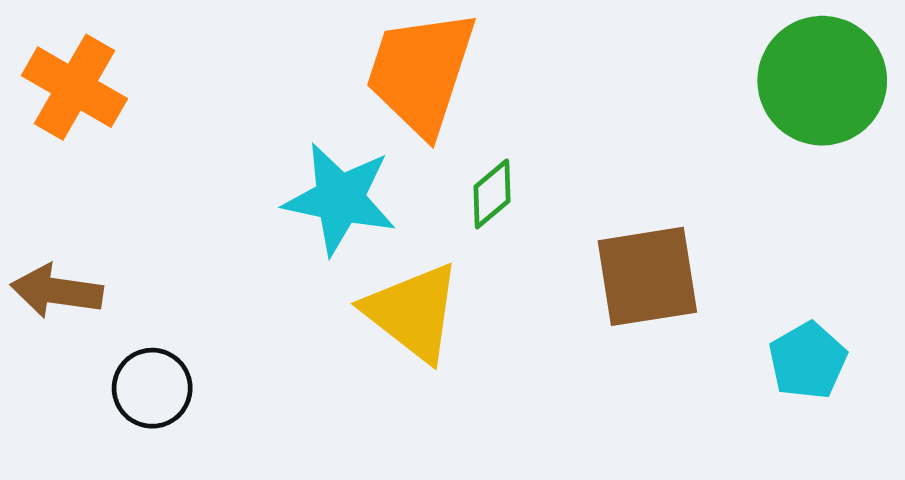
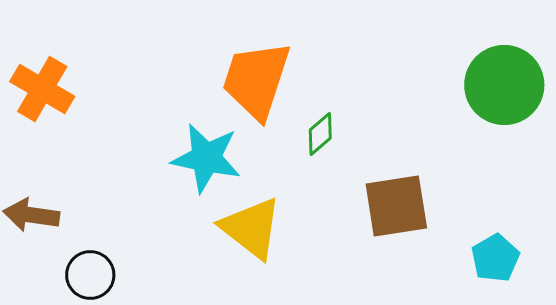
green diamond: (492, 194) -> (320, 134), moved

